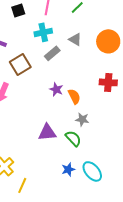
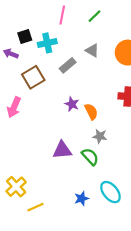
black square: (18, 10) -> (25, 36), moved
cyan cross: (43, 32) -> (47, 43), moved
blue star: (68, 169) -> (82, 198), moved
yellow line: (22, 185) -> (35, 207), turned 42

